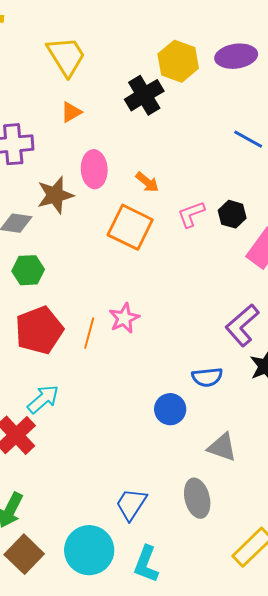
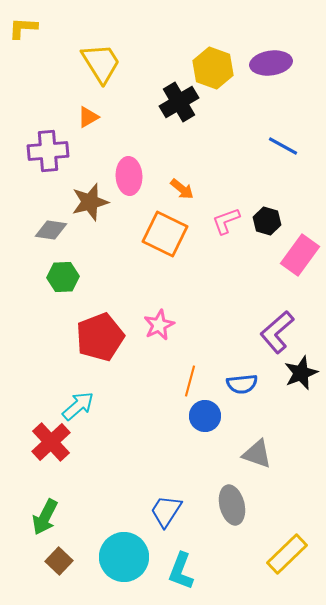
orange triangle: (71, 112) -> (88, 117), moved
red pentagon: (39, 330) -> (100, 337), moved
orange line: (89, 333) -> (190, 381), moved
brown square: (24, 554) -> (59, 561), size x0.7

